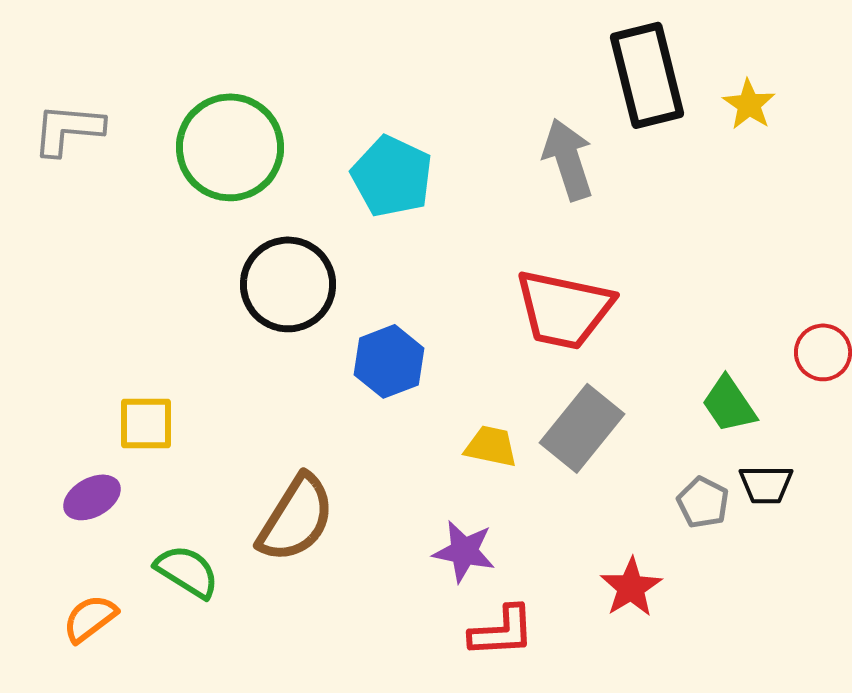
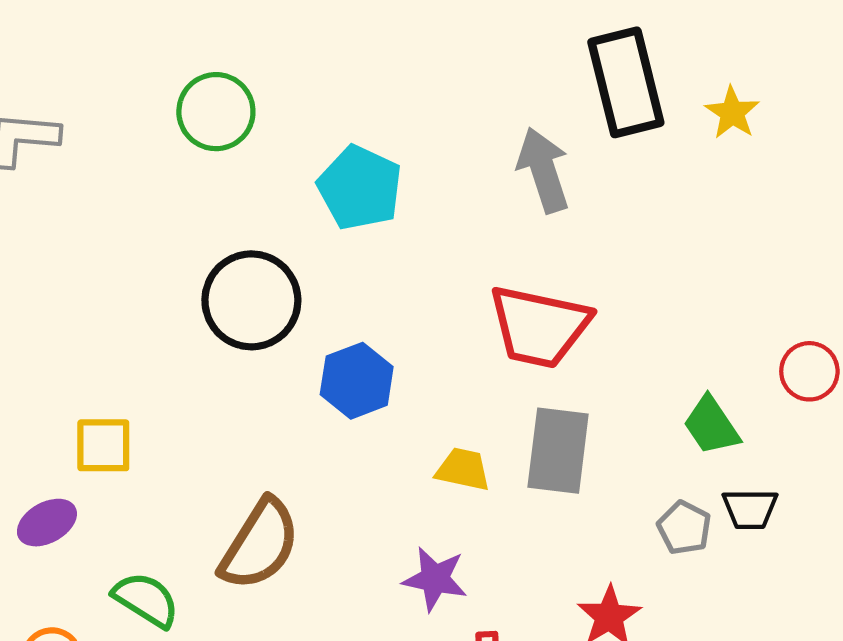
green circle: (230, 147) -> (216, 112), moved, size x0.7
gray rectangle: (582, 428) -> (558, 451), turned -32

